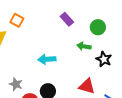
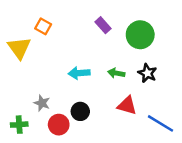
green circle: (98, 27) -> (140, 35), size x1.5
green arrow: (84, 46) -> (116, 73), moved

